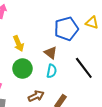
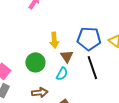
yellow arrow: (18, 44) -> (54, 40), moved
black line: (84, 68) -> (92, 68), moved

